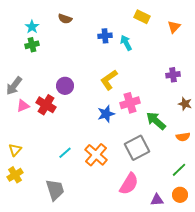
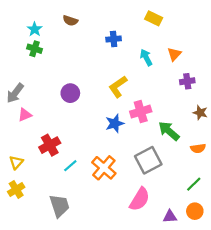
orange triangle: (174, 27) -> (174, 54), moved
cyan arrow: (126, 43) -> (146, 57), moved
green cross: (32, 45) -> (35, 49), turned 32
red cross: (46, 105) -> (50, 145), moved, turned 30

